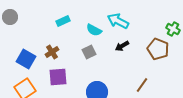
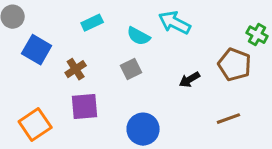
black arrow: (122, 46) -> (189, 80), moved
blue square: (26, 59) -> (37, 50), moved
brown line: (142, 85) -> (228, 119), moved, turned 35

